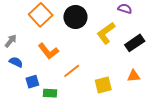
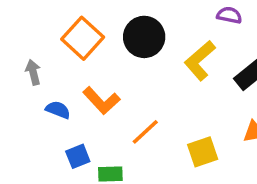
gray arrow: (11, 41) -> (33, 72), moved, turned -48
blue semicircle: (16, 62) -> (58, 110), moved

